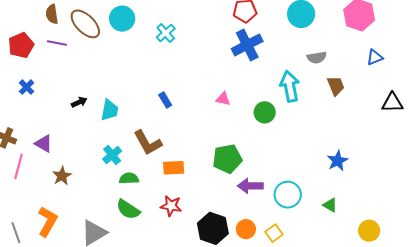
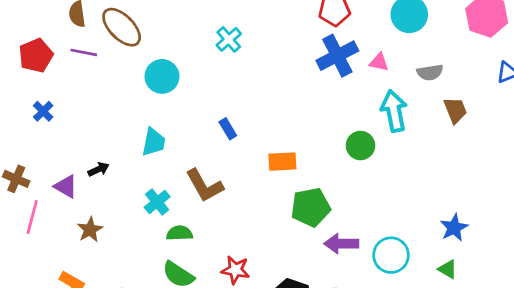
cyan circle: (122, 19) -> (162, 76), moved
pink triangle: (223, 99) -> (379, 62), moved
black arrow: (79, 102) -> (99, 169), moved
blue star: (337, 161) -> (454, 228), moved
orange rectangle: (174, 168) -> (282, 162), moved

